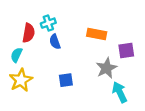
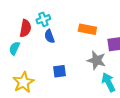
gray star: (106, 68) -> (96, 60), turned -30
yellow star: (21, 80) -> (23, 82), moved

